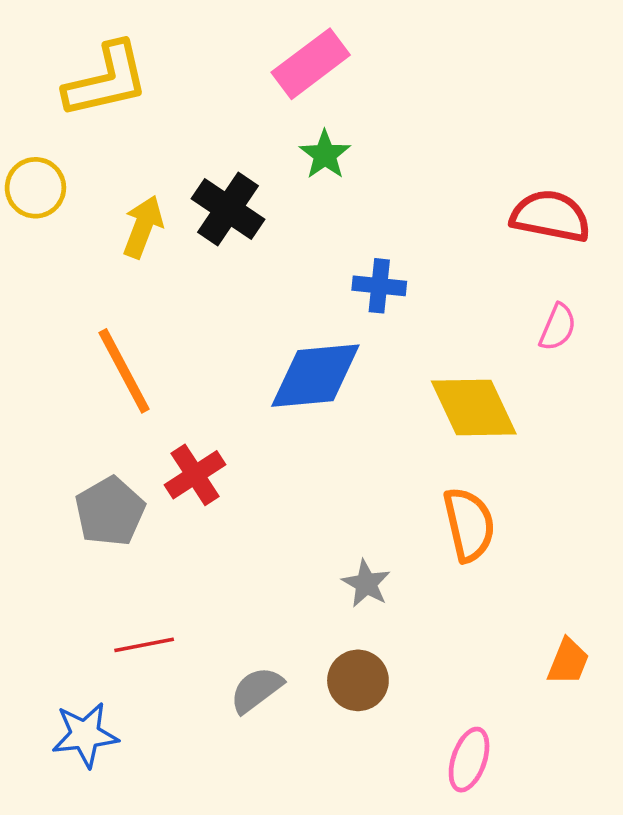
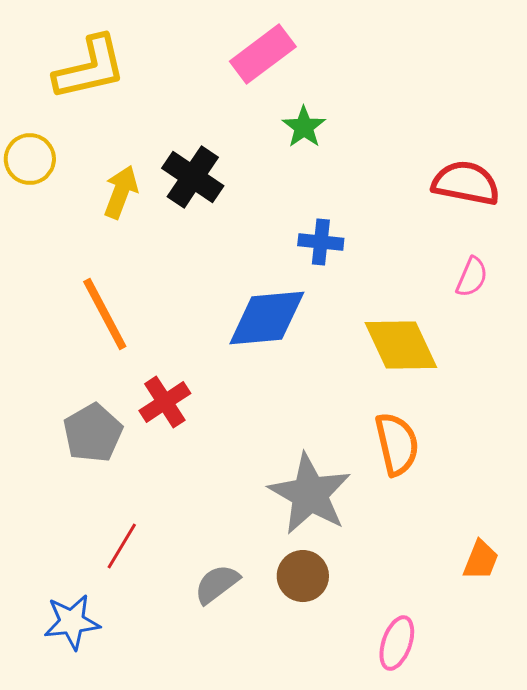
green star: (325, 155) -> (304, 127), moved
gray star: (366, 584) -> (310, 494), size x2.0
red line: (144, 645) -> (122, 546), turned -48

